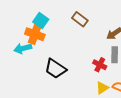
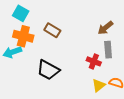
brown rectangle: (80, 19) -> (52, 30), moved
cyan square: (41, 21) -> (21, 13), moved

